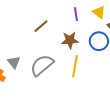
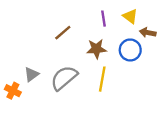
gray triangle: (14, 62) -> (31, 74), turned 32

